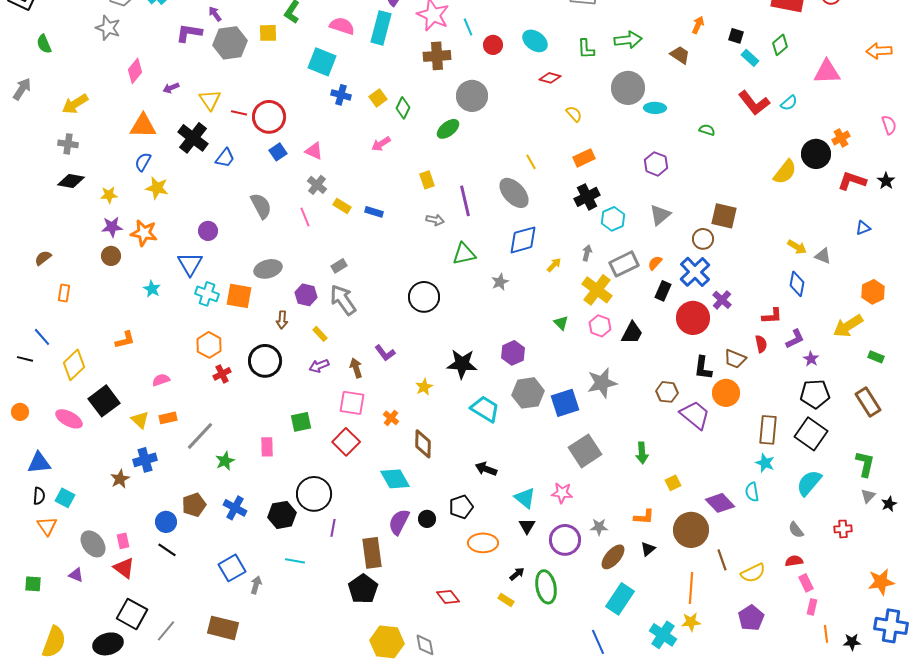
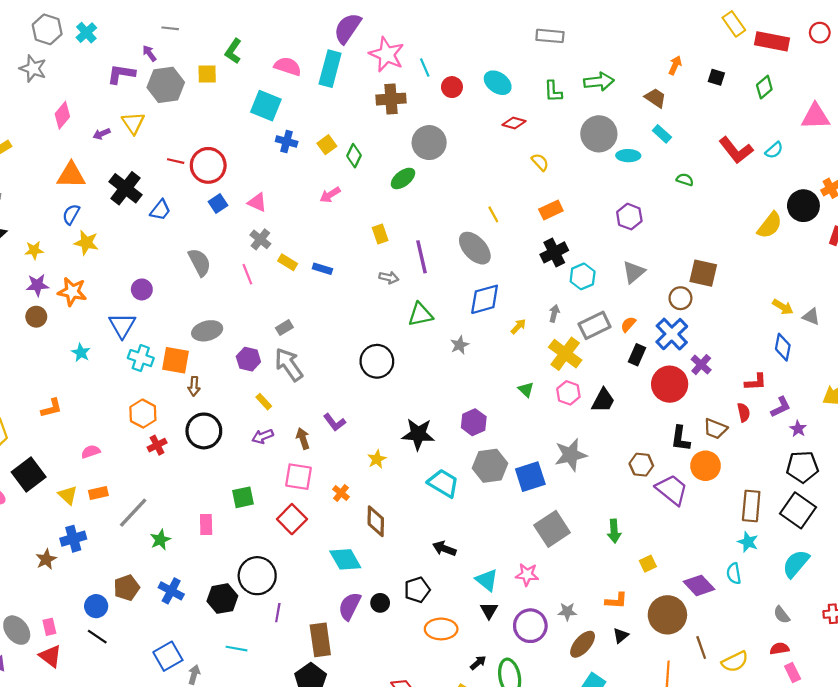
cyan rectangle: (750, 58) -> (662, 134), moved
yellow triangle: (210, 100) -> (133, 123), moved
brown arrow: (282, 320) -> (194, 386), moved

